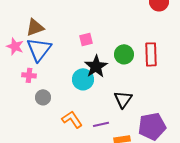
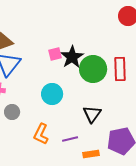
green circle: (124, 54) -> (93, 69), size x1.4
black star: (96, 66) -> (72, 57), moved
orange L-shape: (72, 119) -> (41, 134), turned -120

